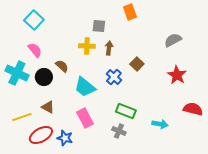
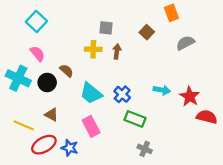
orange rectangle: (130, 12) -> (171, 13), moved
brown square: (137, 64) -> (147, 32), moved
red star: (177, 75) -> (190, 96), moved
blue cross: (114, 77) -> (122, 94), moved
yellow line: (22, 117) -> (24, 125), turned 42
cyan arrow: (160, 124) -> (162, 90), moved
gray cross: (119, 131) -> (145, 149), moved

